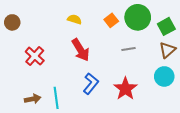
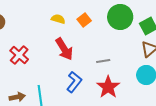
orange square: (111, 20) -> (84, 20), moved
gray line: (129, 49) -> (103, 61), moved

